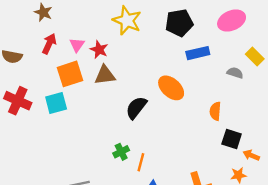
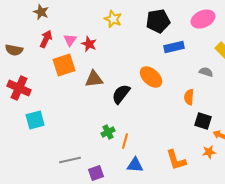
yellow star: (127, 21) -> (113, 19), size x0.7
gray semicircle: (235, 73) -> (206, 72), moved
brown triangle: (105, 75) -> (94, 79), moved
cyan square: (56, 103) -> (35, 120), moved

